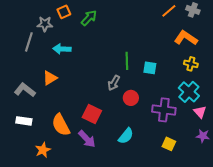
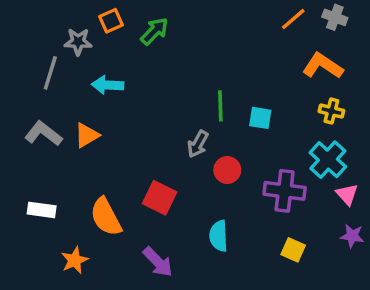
gray L-shape: (25, 90) -> (43, 134), moved
cyan semicircle: (126, 136) -> (219, 236), turned 138
purple arrow: (87, 139) -> (158, 262), moved

